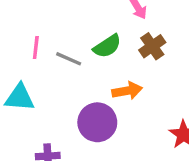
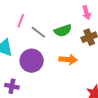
purple circle: (97, 122) -> (32, 61), moved

